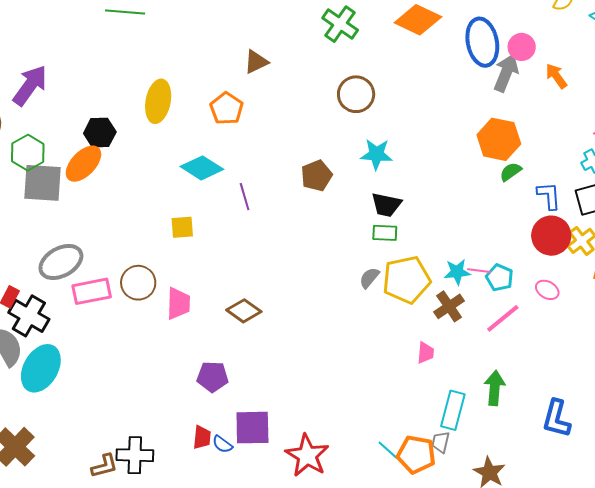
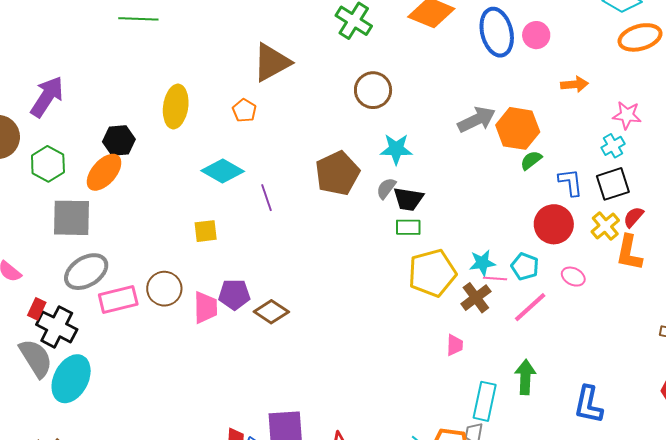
brown triangle: (256, 62) -> (272, 62), size x1.6
gray arrow: (506, 73) -> (477, 120), moved, turned 45
orange arrow: (556, 76) -> (574, 84), moved, turned 124
orange pentagon: (227, 108) -> (244, 110), size x0.7
brown pentagon: (317, 176) -> (337, 173), size x1.4
gray square: (42, 183) -> (72, 218), moved
red circle: (551, 236) -> (554, 224), moved
pink line: (479, 271) -> (495, 279), moved
gray semicircle: (369, 278) -> (386, 188), moved
purple pentagon: (213, 377) -> (234, 294), moved

